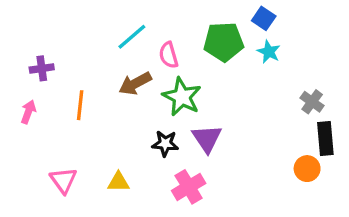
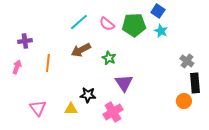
pink semicircle: (169, 55) -> (107, 24), moved, turned -35
green star: (182, 97) -> (109, 58), size x0.6
black star: (165, 144) -> (88, 95), moved

